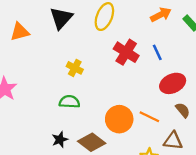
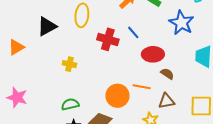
black triangle: (61, 18) -> (47, 26), turned 35
red ellipse: (173, 83) -> (153, 54), turned 40
green semicircle: (69, 102) -> (70, 104), moved

